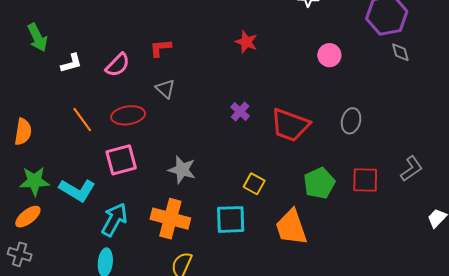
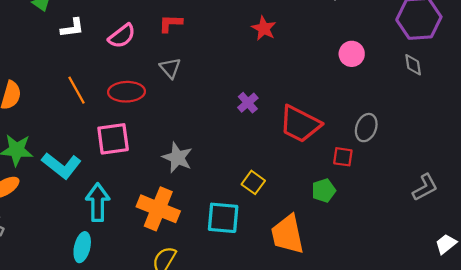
gray diamond: (400, 52) -> (413, 65), moved
red square: (365, 180) -> (343, 157), moved, size x0.7
green pentagon: (319, 183) -> (324, 191), size x0.7
cyan arrow: (114, 220) -> (98, 202), turned -36

